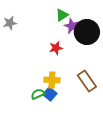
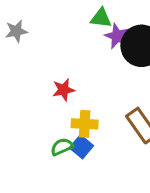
green triangle: (62, 15) -> (101, 18), turned 40
red star: (56, 48) -> (63, 90), moved

